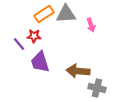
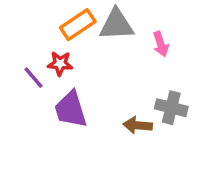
brown arrow: (78, 71) -> (138, 125), size x0.7
gray cross: (97, 88) -> (171, 108), moved

